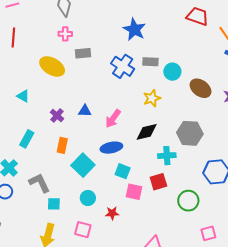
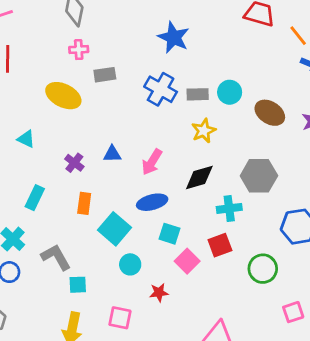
gray rectangle: (150, 62) -> (198, 94), moved
pink square: (134, 192) -> (187, 261), turned 36
cyan circle: (88, 198) -> (130, 264), moved

